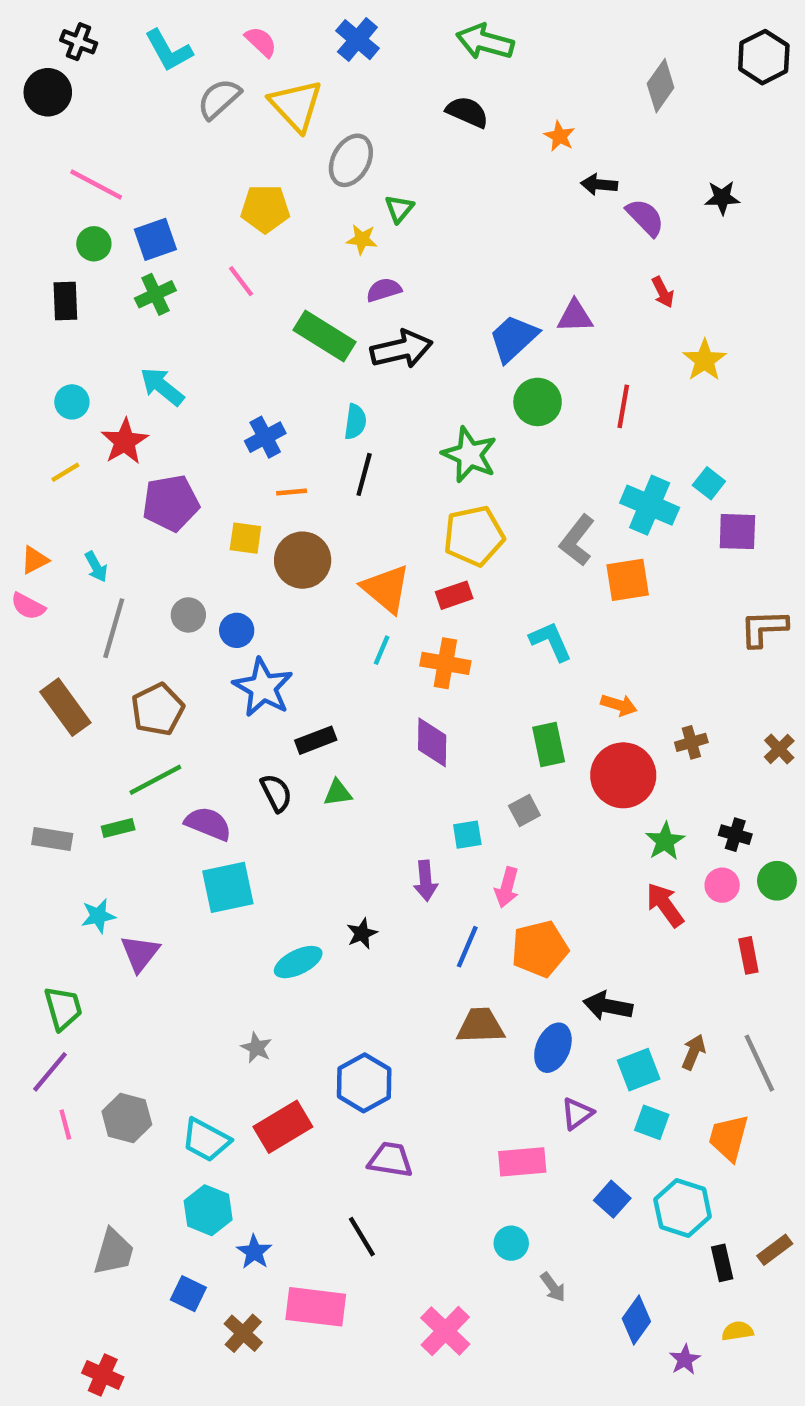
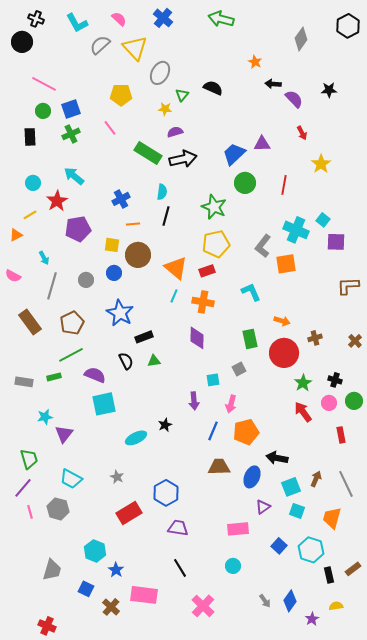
black semicircle: (467, 112) -> (213, 88), moved
orange triangle: (35, 560) -> (16, 235), moved
blue circle: (237, 630) -> (114, 273), moved
cyan trapezoid: (206, 1140) -> (71, 479), moved
black line: (362, 1237) -> (180, 568), moved
gray arrow: (553, 1287) -> (265, 601), moved

